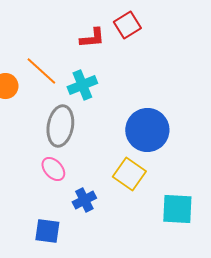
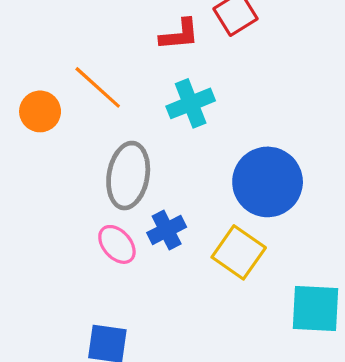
cyan cross: (82, 85) -> (191, 103), moved
blue cross: (84, 200) -> (167, 230), moved

